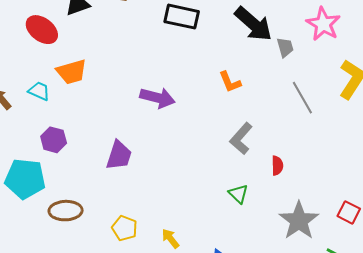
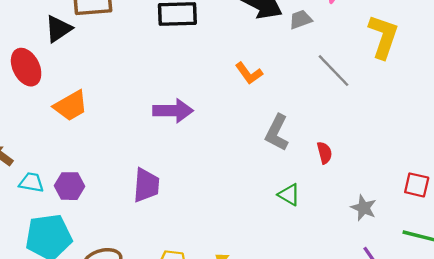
red ellipse: (42, 30) -> (26, 67), turned 40
gray trapezoid: (285, 47) -> (300, 20), turned -80
cyan trapezoid: (39, 91) -> (31, 182), moved
gray star: (299, 221) -> (364, 208), size x0.6

